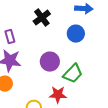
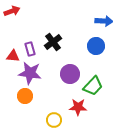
black cross: (42, 18) -> (53, 42), moved

